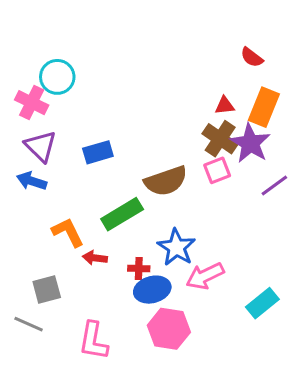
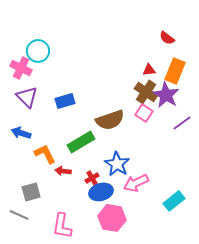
pink square: (217, 170) -> (144, 113), turned -36
blue arrow: (32, 181) -> (21, 133), moved
red cross: (139, 268) -> (92, 178), turned -32

